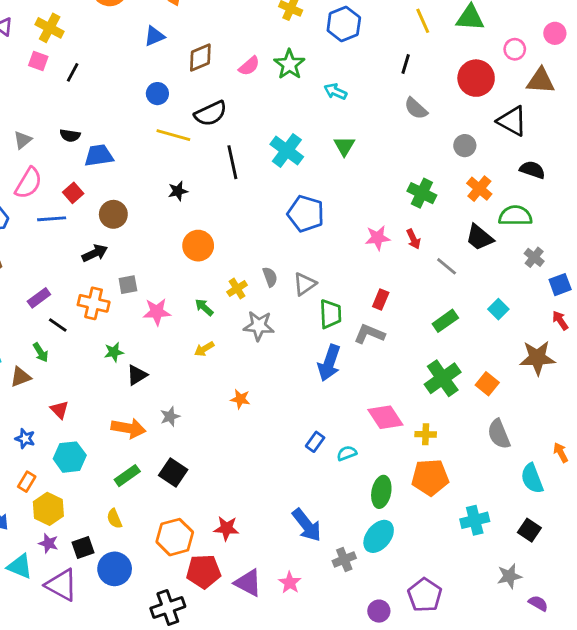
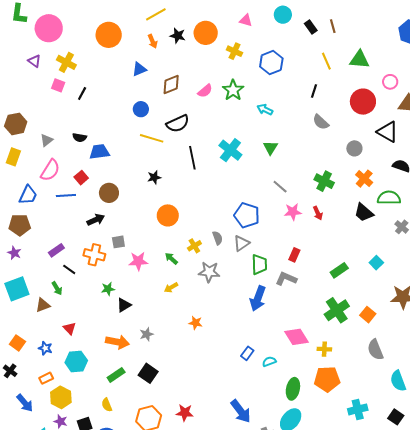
blue pentagon: (306, 214) -> (247, 215), moved
gray line: (447, 266) -> (280, 187), moved
orange rectangle: (27, 482) -> (46, 378), turned 32

